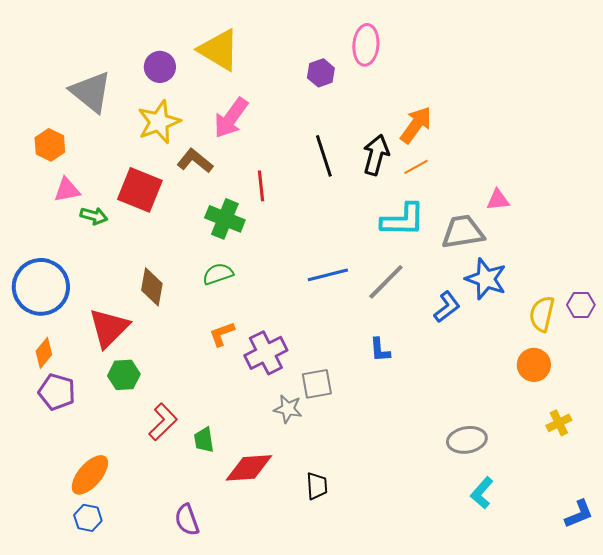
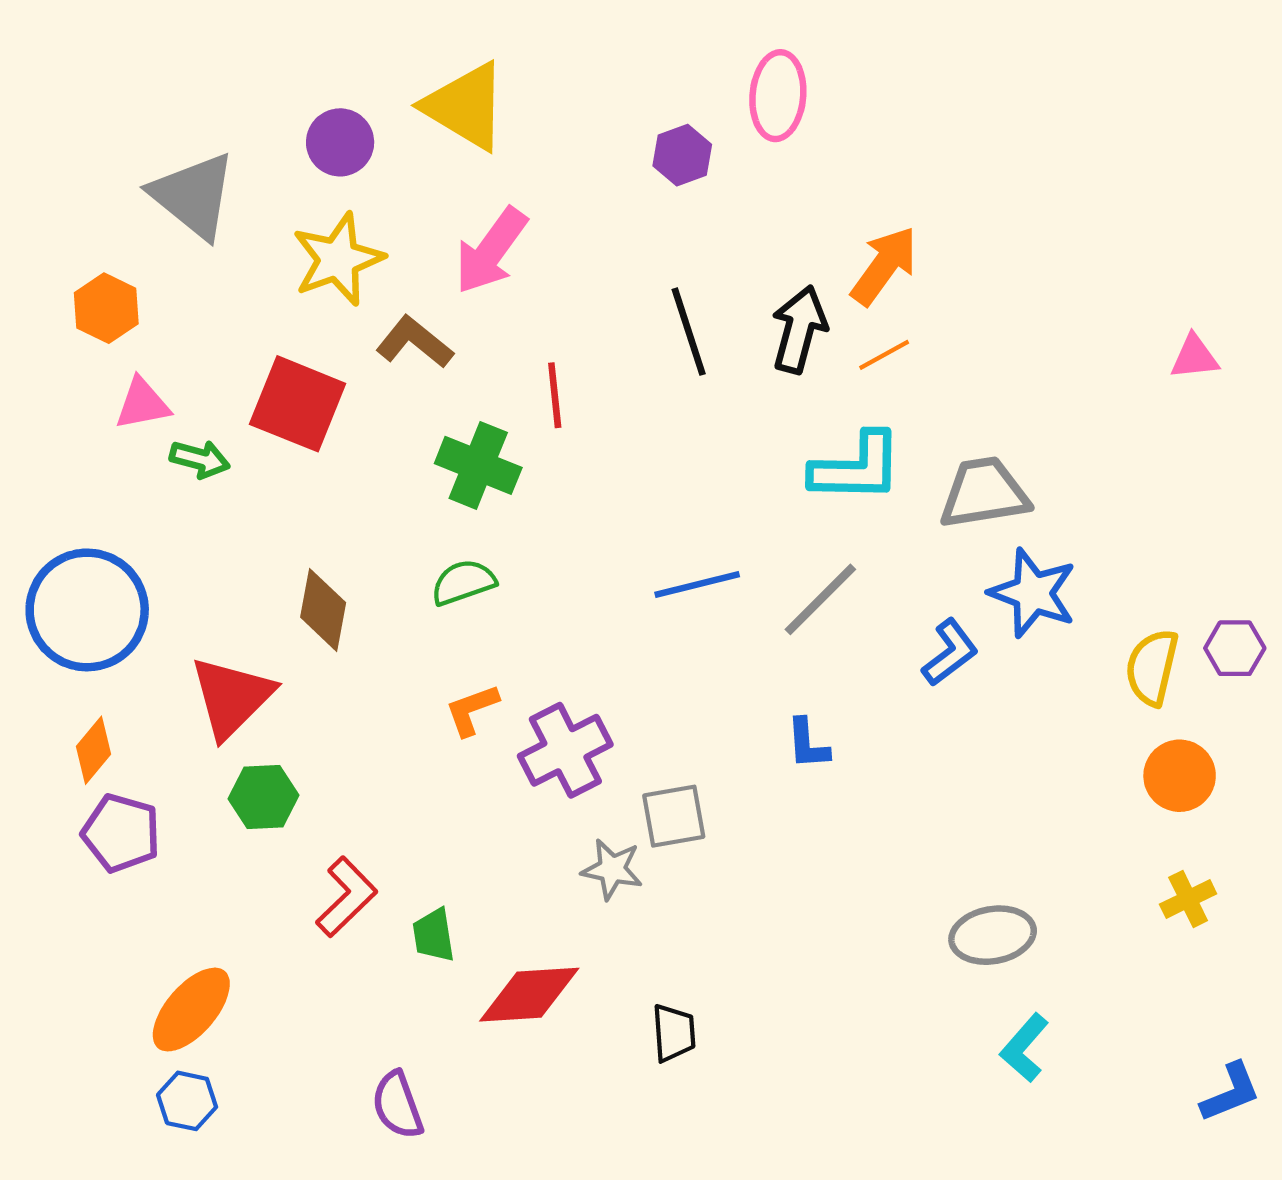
pink triangle: (498, 200) -> (1194, 357), moved
orange circle: (534, 365) -> (1180, 776), moved

